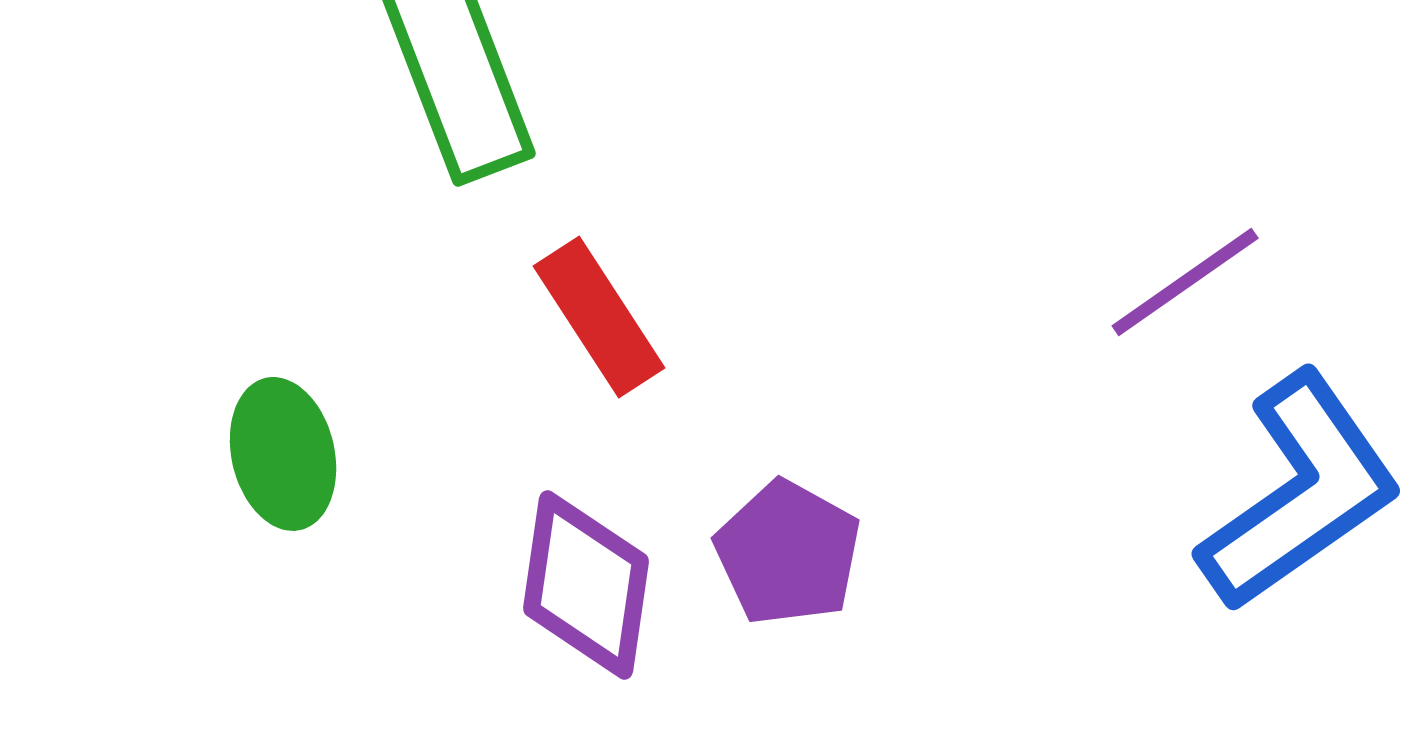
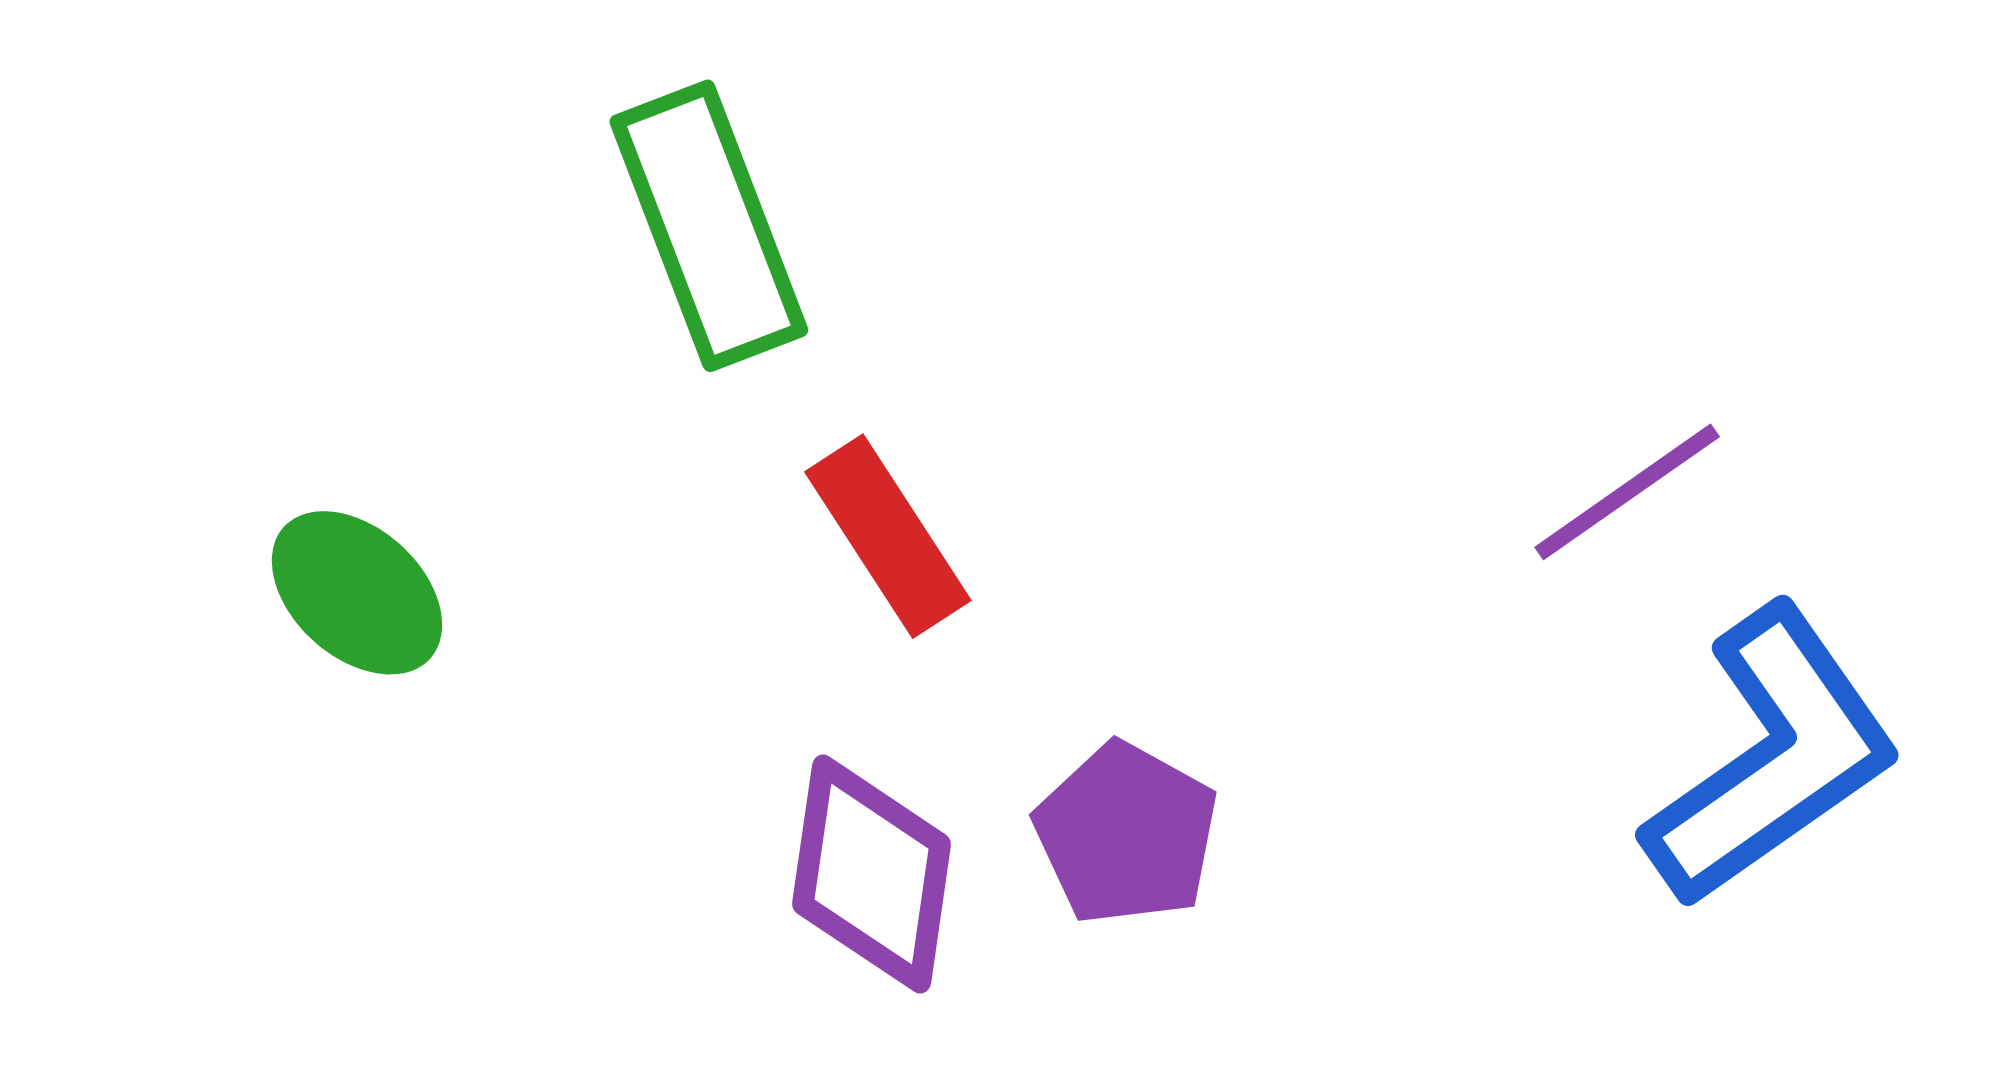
green ellipse: (283, 454) -> (357, 593), moved, turned -35

